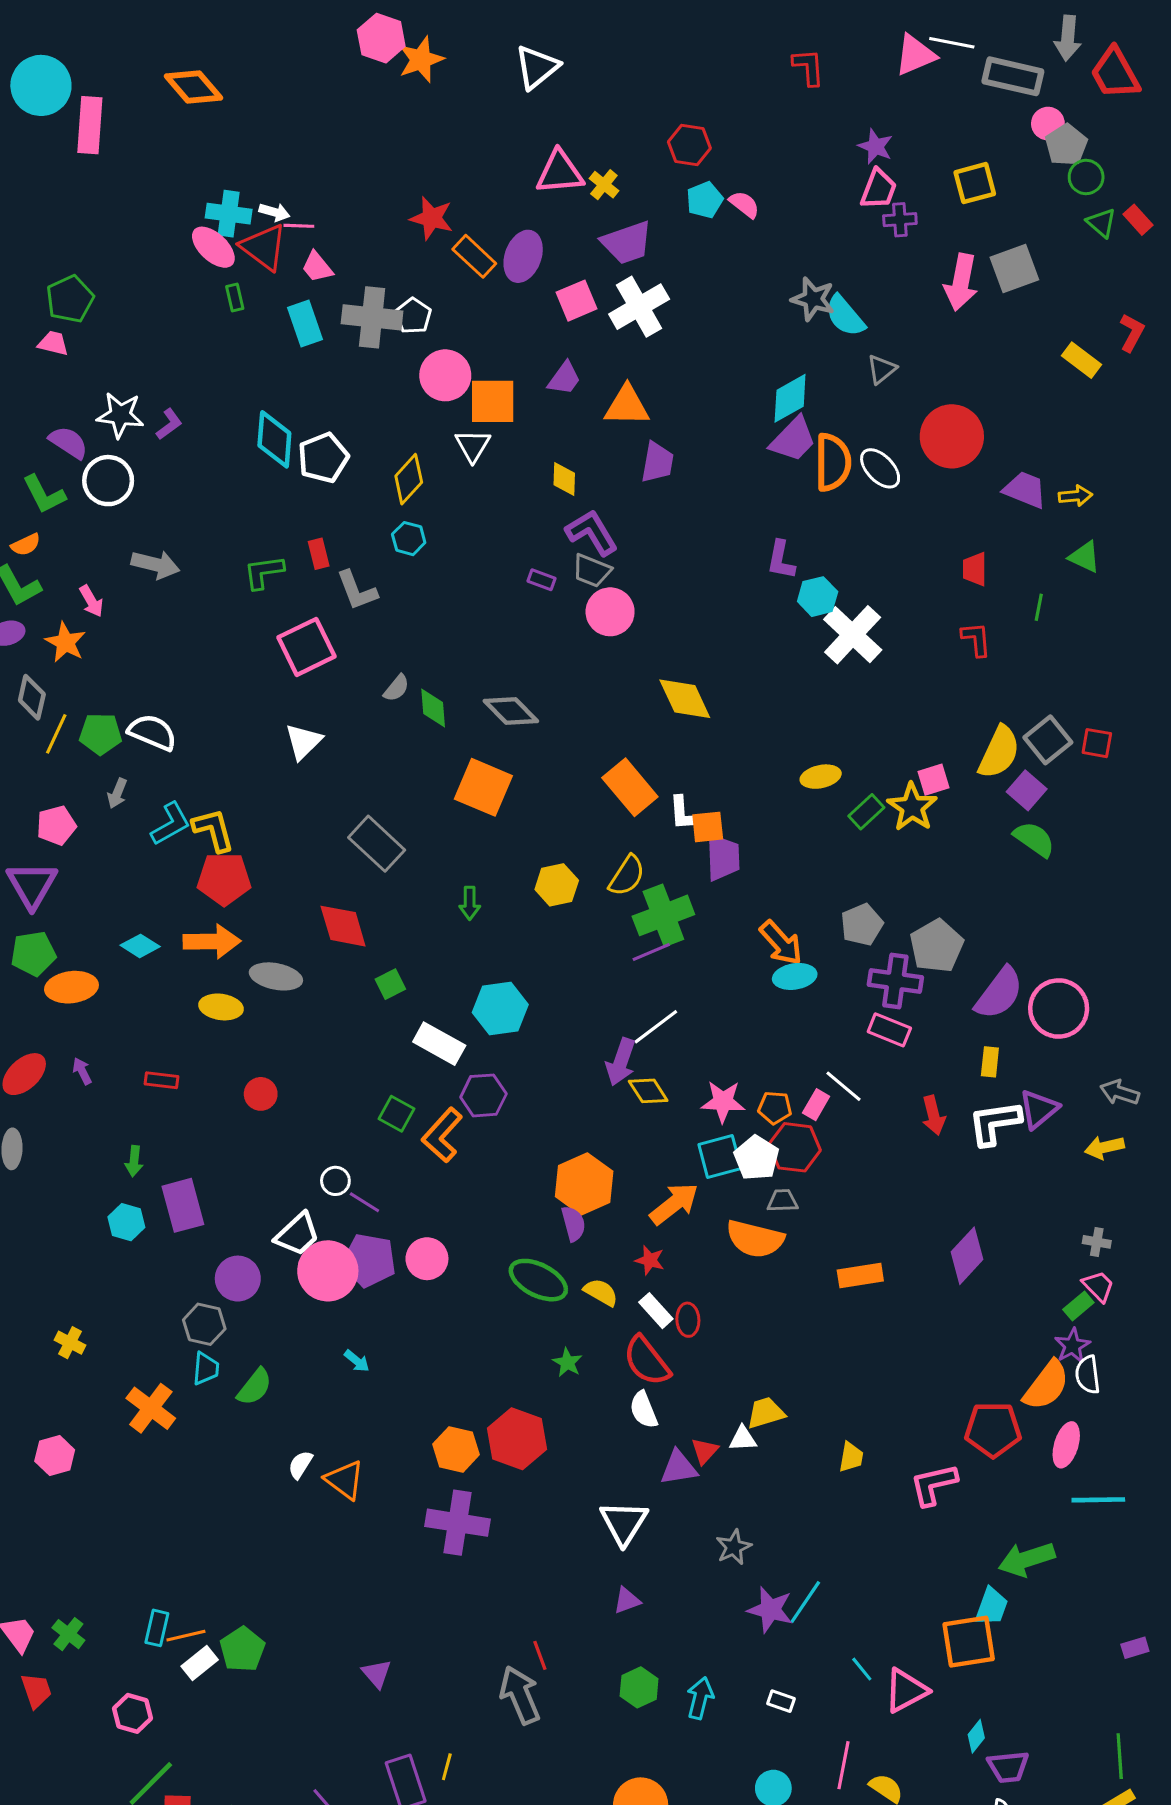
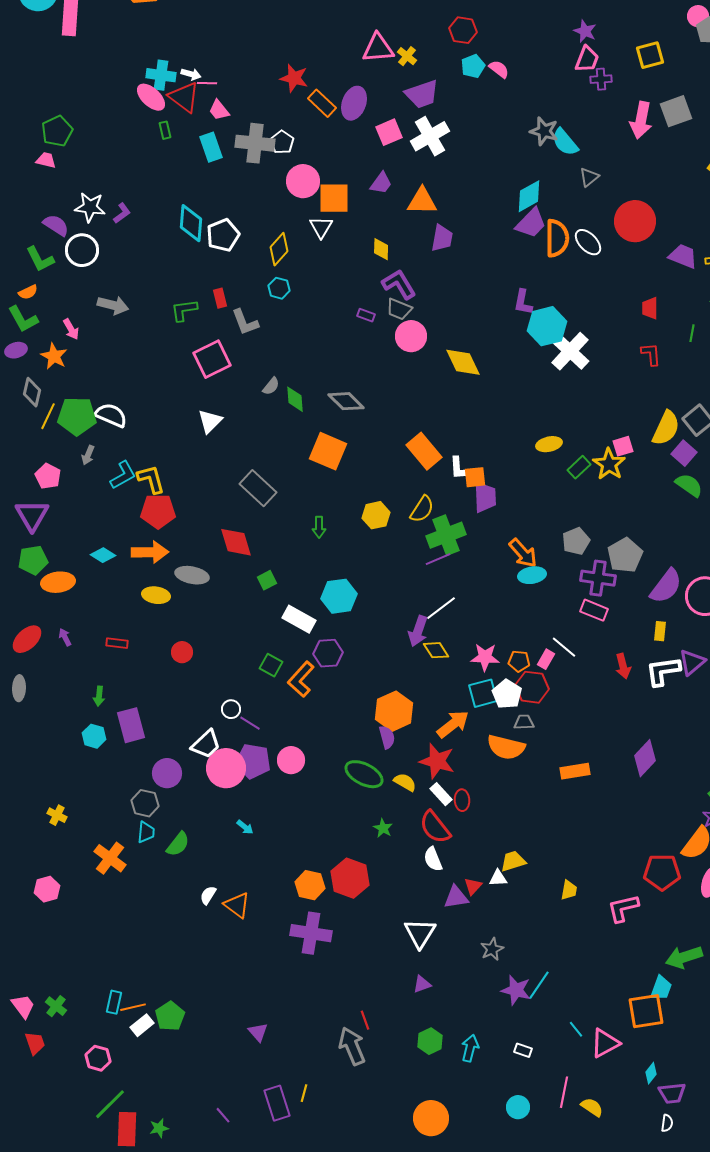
cyan hexagon: (818, 597) -> (547, 326), size x1.5
yellow diamond: (685, 699) -> (463, 362), moved
green pentagon: (100, 734) -> (77, 416), size x1.4
pink pentagon: (56, 825) -> (48, 476), turned -30
red star: (650, 1260) -> (437, 761), size x1.8

